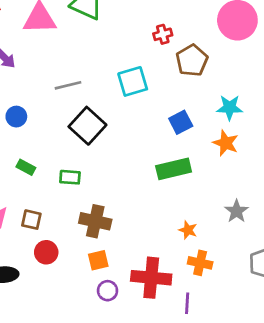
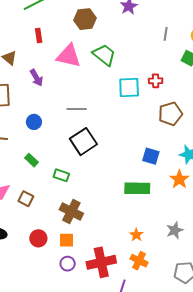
red cross: (163, 34) -> (156, 81), moved
cyan square: (133, 81) -> (129, 87), moved
blue square: (181, 122) -> (151, 156), turned 30
red circle: (46, 252) -> (38, 238), moved
red cross: (151, 278) -> (101, 262), turned -32

